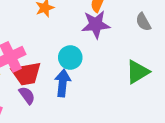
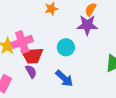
blue arrow: (63, 83) -> (64, 78), moved, turned 120

